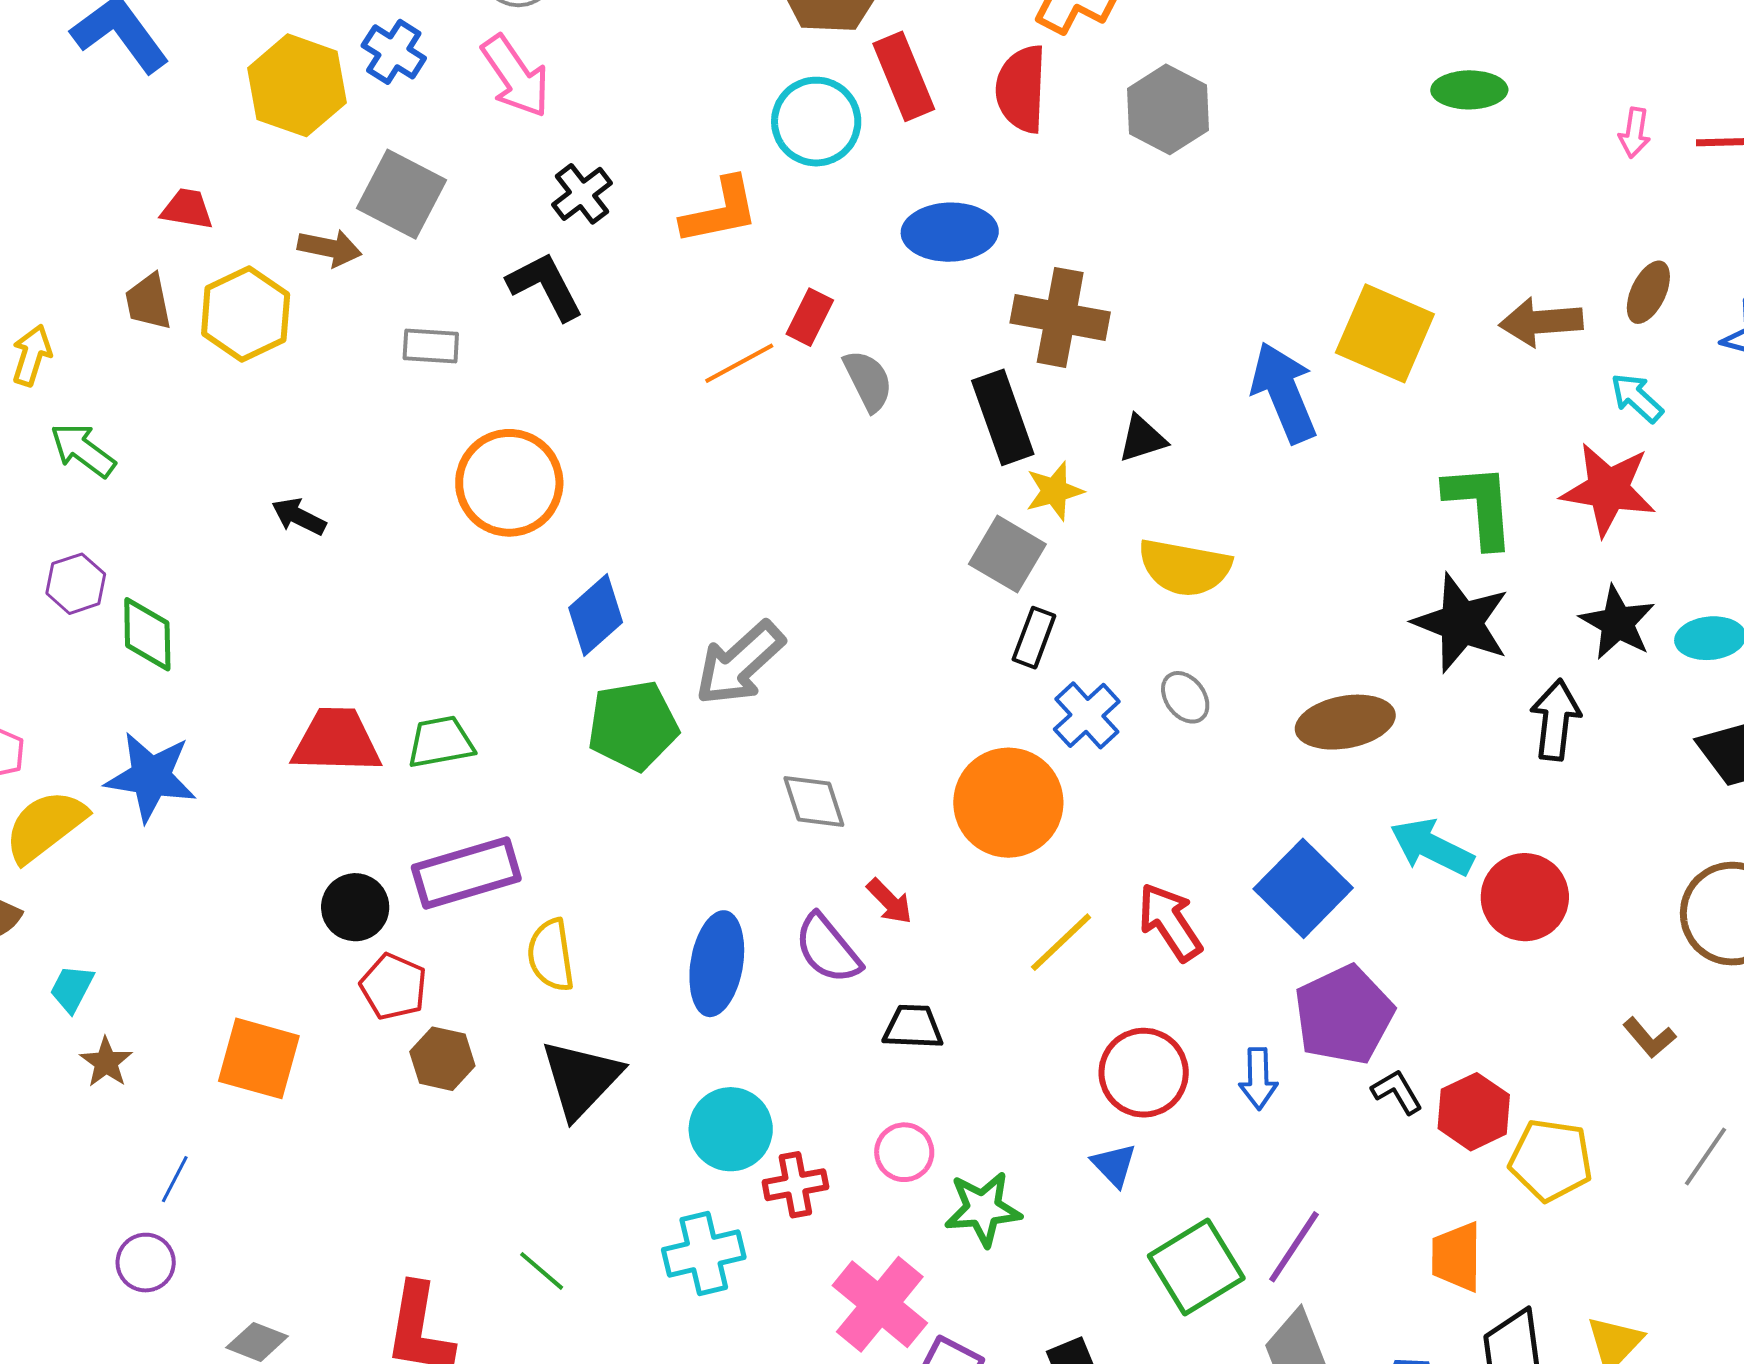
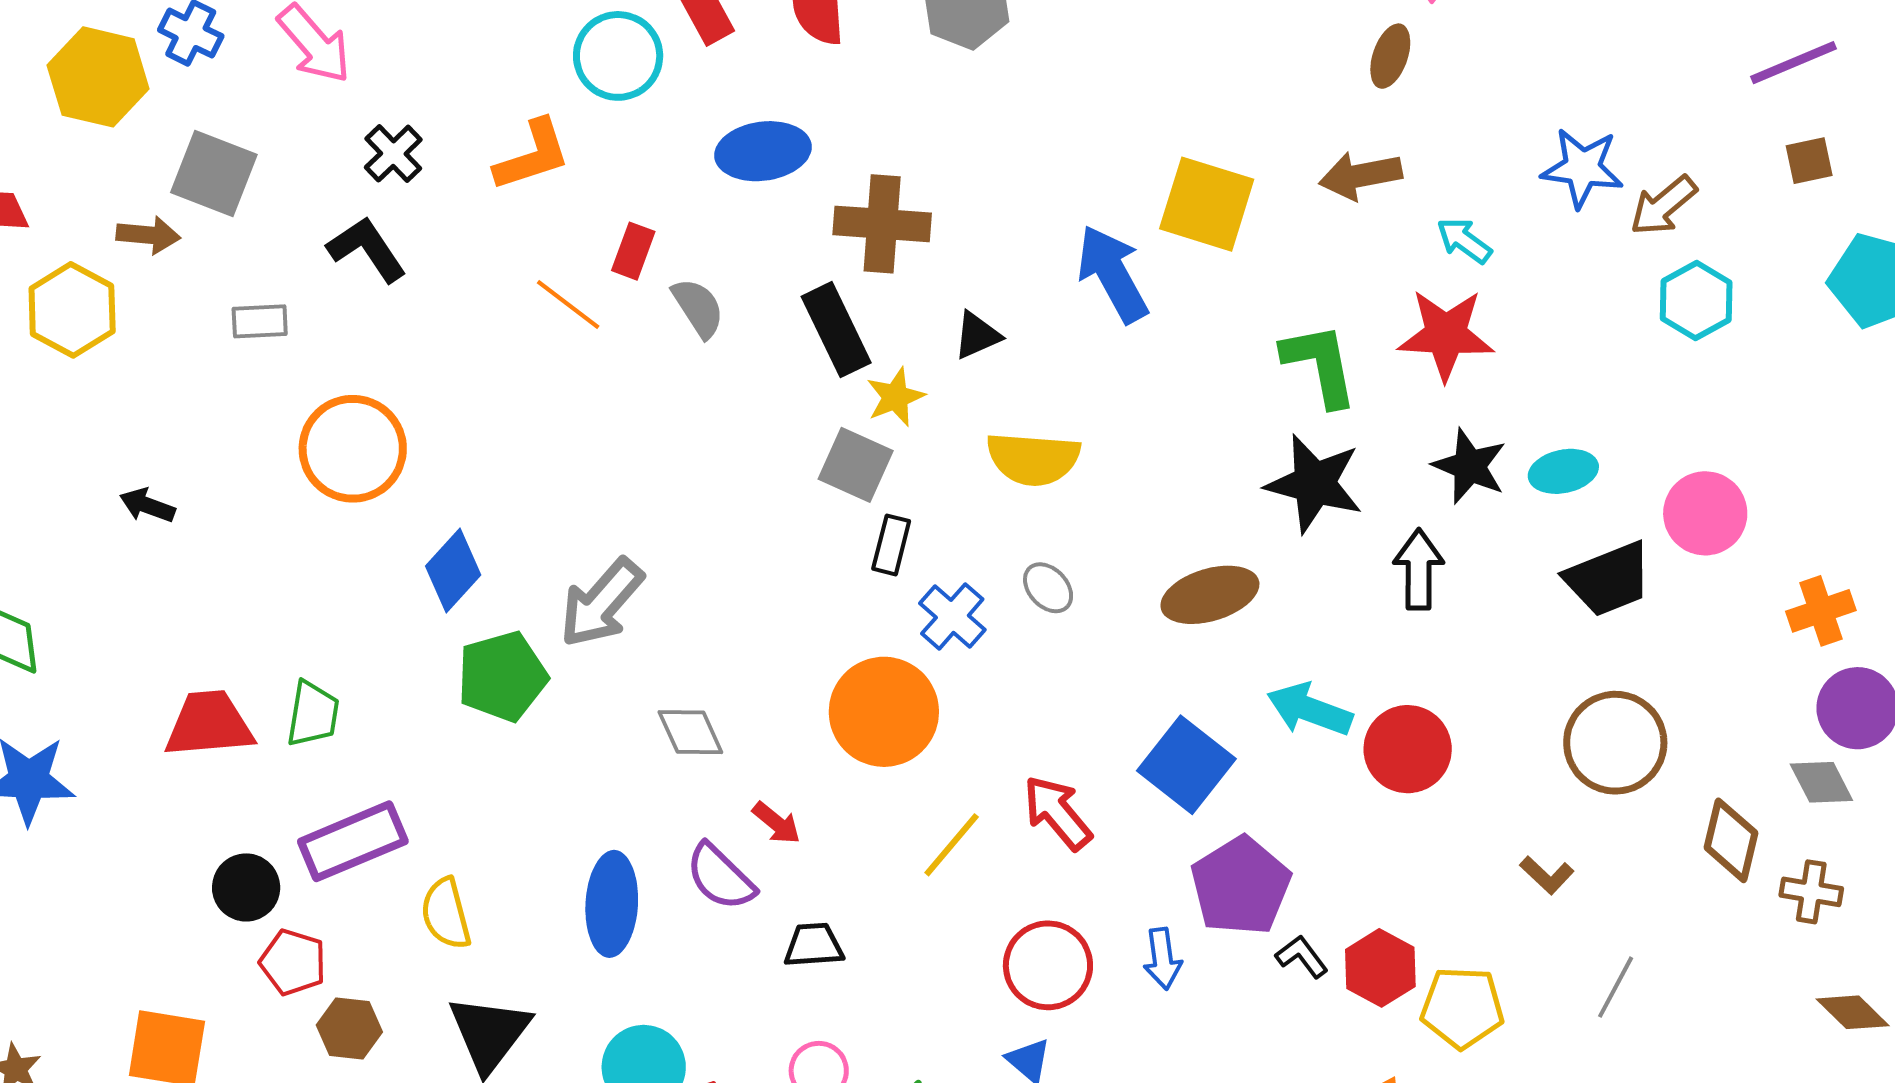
brown ellipse: (1648, 292) -> (1390, 56), moved
orange line: (739, 363) -> (568, 305), turned 72
green trapezoid: (441, 742) -> (313, 714), turned 116

